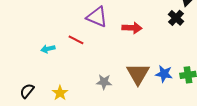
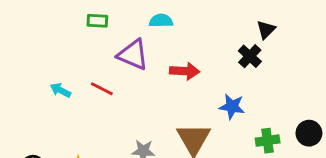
cyan arrow: (48, 49) -> (60, 90), moved, turned 40
blue star: (164, 74) -> (232, 107), moved

